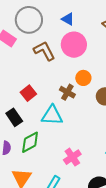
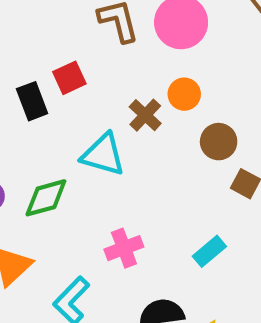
red square: (28, 93) -> (69, 78), moved
black rectangle: (14, 117) -> (32, 101), moved

